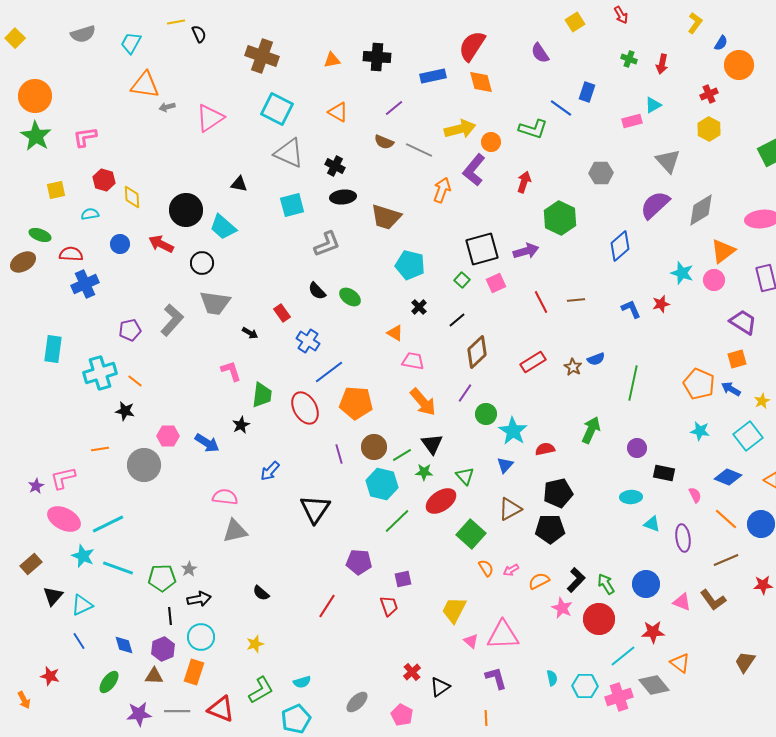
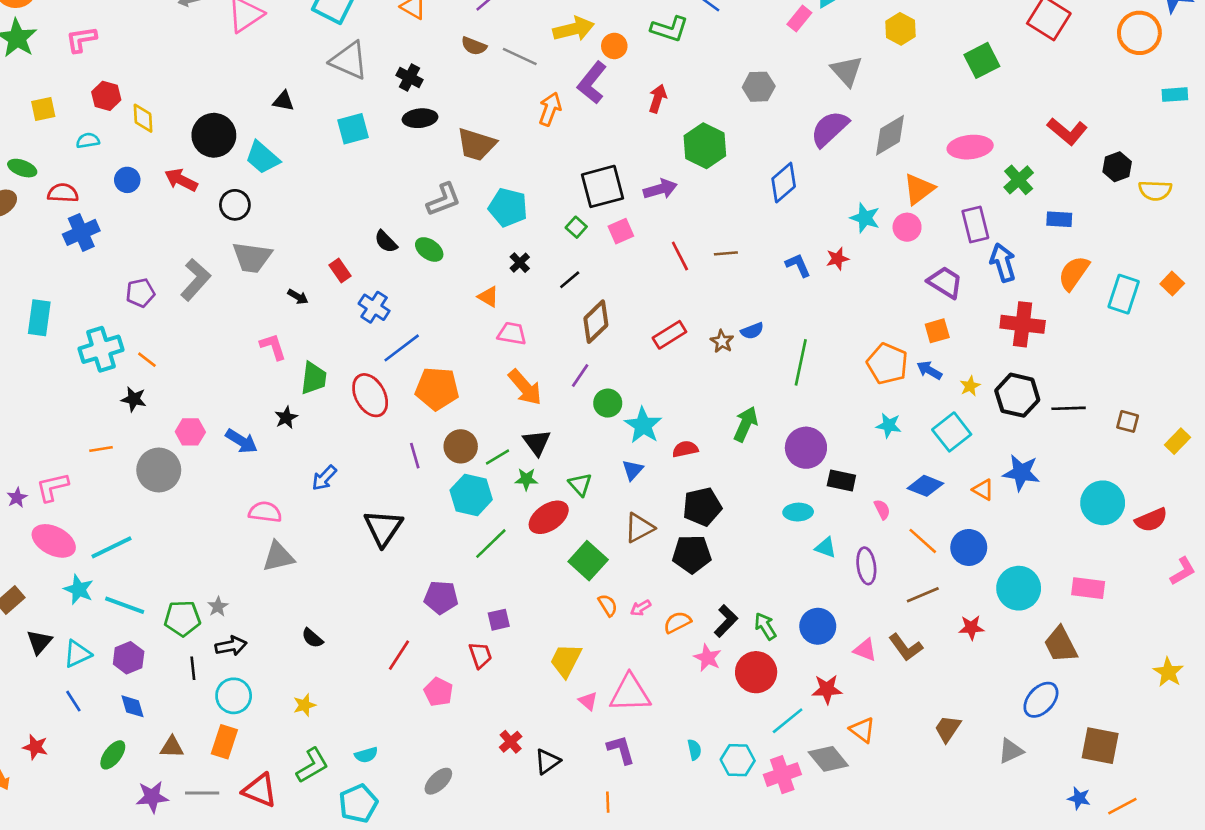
pink rectangle: (632, 121) -> (799, 18), turned -36
gray L-shape: (327, 244) -> (444, 200), moved
purple circle: (637, 448) -> (806, 448), size x1.6
purple hexagon: (163, 649) -> (129, 658), moved
pink pentagon: (402, 715) -> (438, 692), moved

